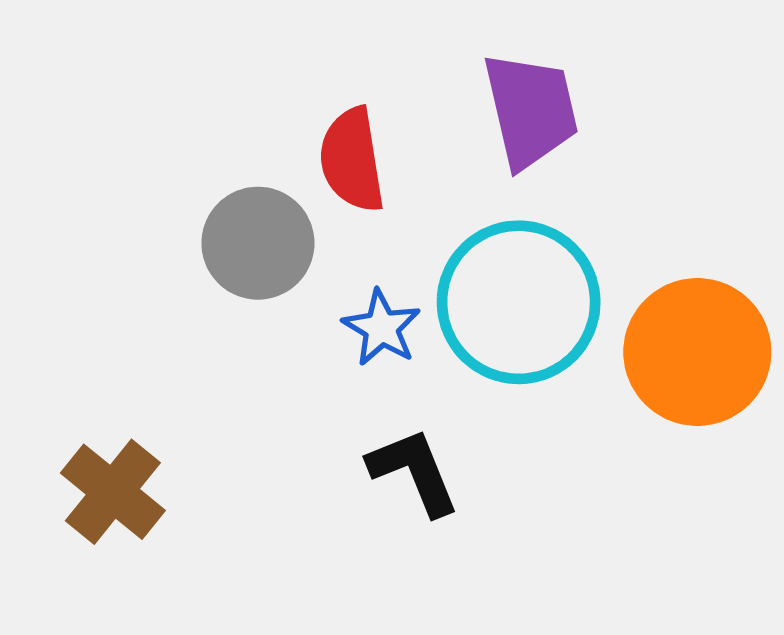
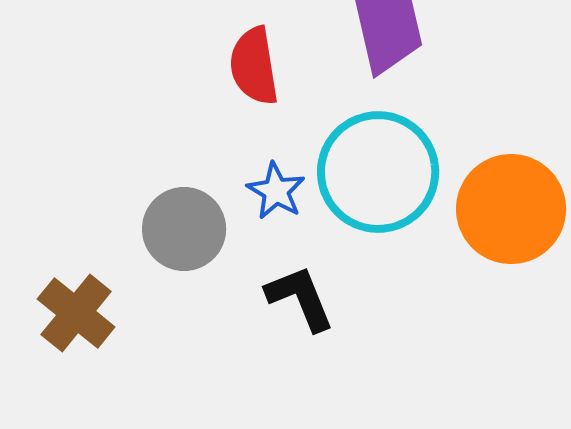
gray circle: (258, 243) -> (184, 229), moved

